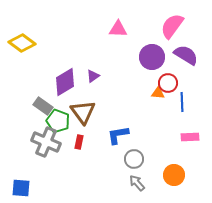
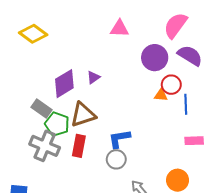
yellow diamond: (22, 43) -> (33, 34), moved
brown triangle: (83, 112) -> (83, 115), turned 48
red rectangle: (79, 142) -> (79, 146), size x1.5
gray circle: (134, 159) -> (116, 159), moved

